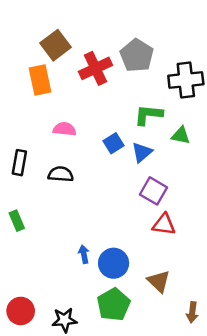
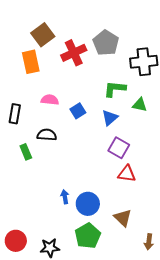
blue square: (114, 143) -> (78, 111), moved
black rectangle: (19, 163) -> (15, 114), moved
green rectangle: (17, 221) -> (26, 152), moved

